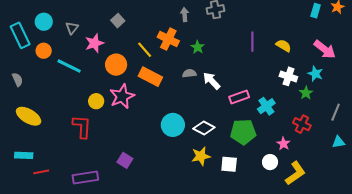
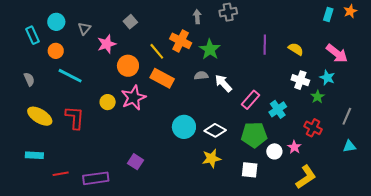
cyan rectangle: (20, 35) -> (32, 35), size x0.7
green star: (198, 47) -> (210, 49), size x1.5
cyan line: (69, 66) -> (70, 76), moved
pink rectangle: (239, 97) -> (251, 100), turned -30
red L-shape: (82, 127) -> (75, 118), moved
white circle: (270, 162) -> (274, 151), moved
white square: (229, 164) -> (250, 170), moved
red line: (41, 172) -> (61, 174), moved

